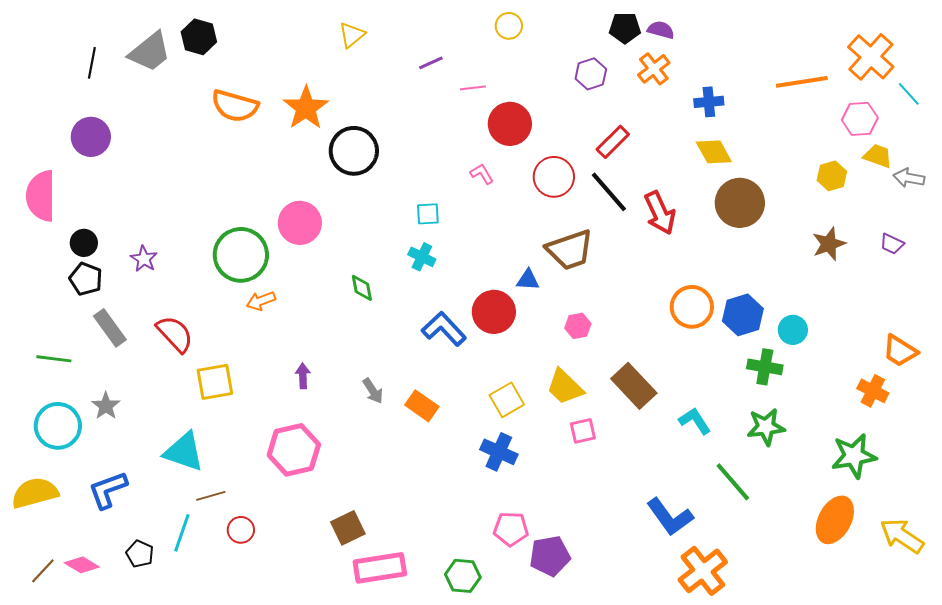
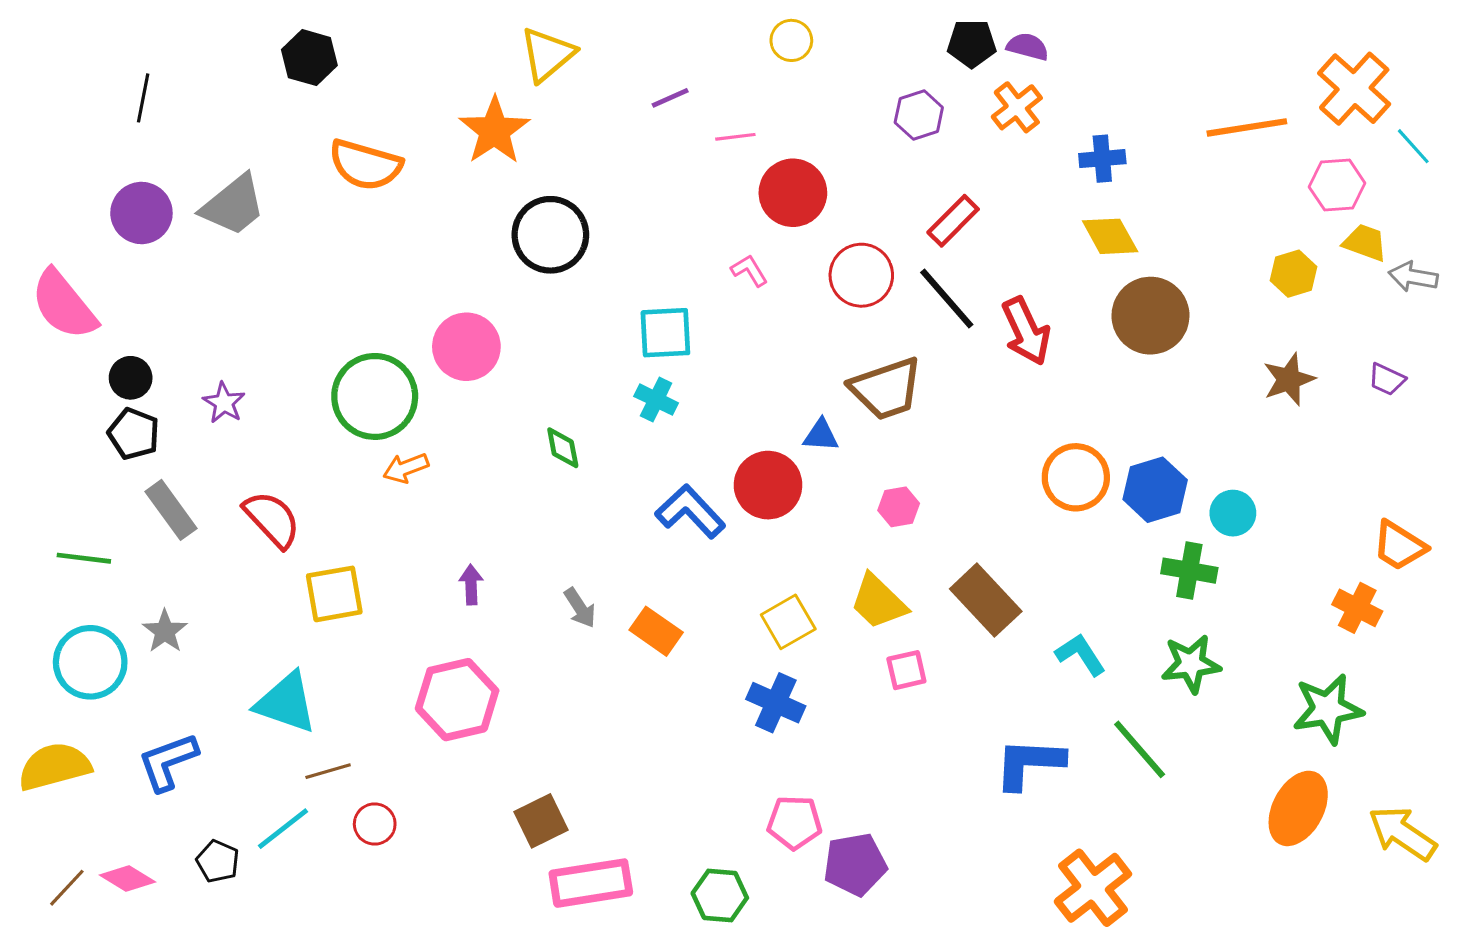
yellow triangle: (352, 35) -> (547, 54), size x1.4
gray trapezoid: (150, 52) -> (233, 205), moved
orange star: (306, 108) -> (494, 131), moved
pink semicircle: (41, 196) -> (64, 305), turned -39
cyan square: (428, 214) -> (665, 333), size x1.5
blue L-shape: (670, 517) -> (1029, 763), moved, turned 129
cyan line: (182, 533) -> (283, 829), turned 33

